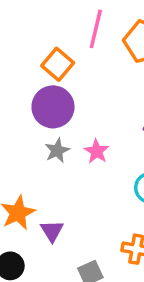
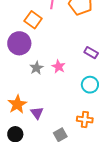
purple circle: (53, 107) -> (19, 43), moved

